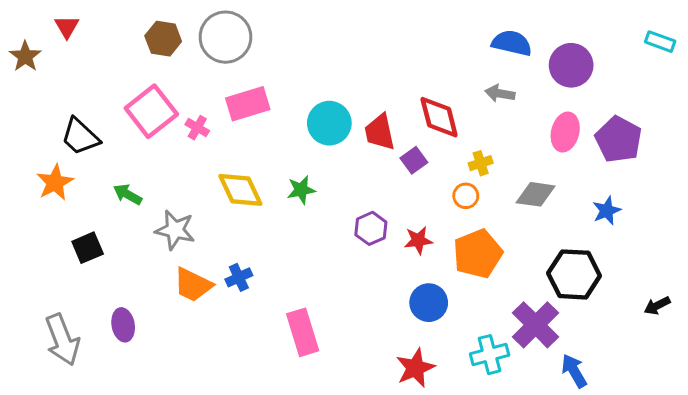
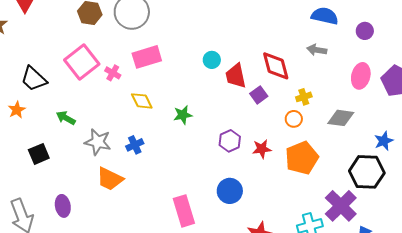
purple circle: (571, 65) -> (365, 31), size x0.6
cyan circle: (329, 123) -> (212, 60), moved, size x0.6
orange star: (55, 182) -> (17, 110), size x0.7
yellow diamond: (240, 190) -> (142, 101), moved, size x0.7
blue star: (607, 211) -> (384, 141), moved
blue cross: (239, 277) -> (135, 145), moved
blue circle: (429, 303) -> (230, 191), moved

